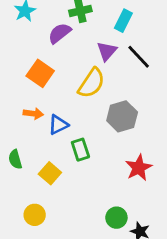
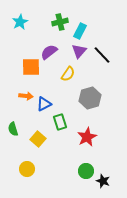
cyan rectangle: (123, 21) -> (80, 31), moved
purple semicircle: (60, 33) -> (49, 52), moved
orange square: (40, 73) -> (31, 67), turned -36
yellow semicircle: (92, 83) -> (68, 74), size x0.7
red star: (139, 168) -> (87, 137), moved

